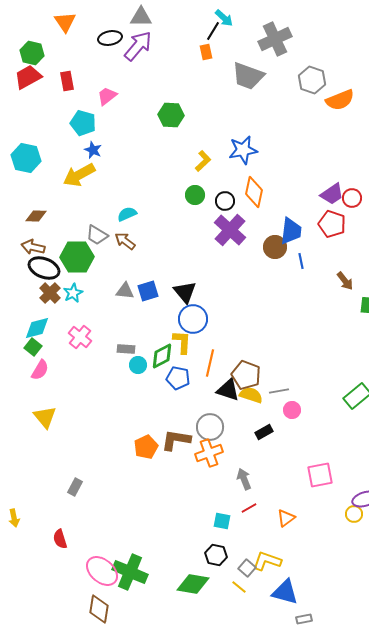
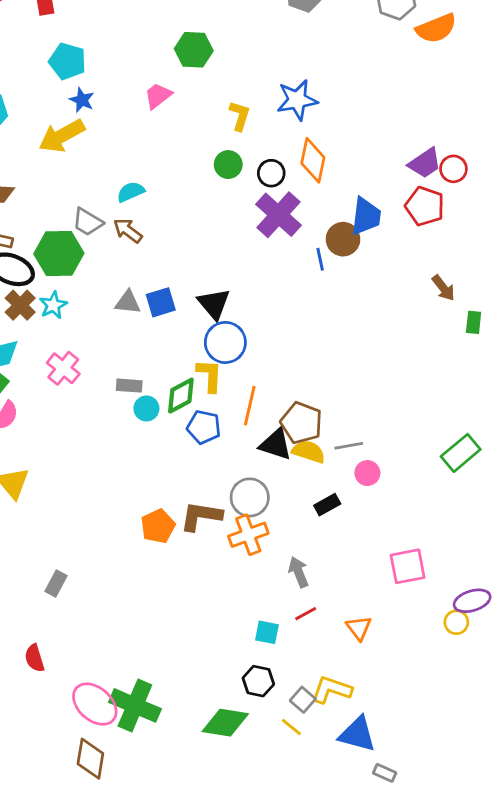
pink trapezoid: (107, 96) -> (158, 96), moved
yellow L-shape: (203, 161) -> (240, 116), turned -30
blue line: (301, 261) -> (320, 259), moved
orange triangle: (286, 518) -> (359, 628), turned -30
gray rectangle: (304, 619) -> (385, 773), turned 35

